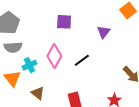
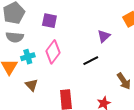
purple square: (64, 22) -> (49, 21), moved
black line: (82, 60) -> (91, 61), moved

